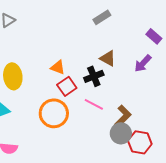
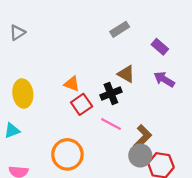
purple rectangle: (154, 36) -> (160, 47), moved
purple arrow: (143, 63) -> (164, 79), turned 78
orange circle: (54, 113) -> (67, 154), moved

